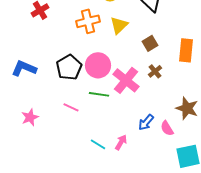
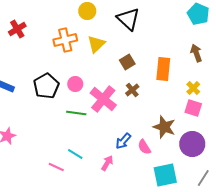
pink circle: (98, 65) -> (75, 84), size x0.6
pink line: (71, 107) -> (56, 167), moved
pink arrow: (121, 142) -> (107, 163), moved
cyan line: (98, 144) -> (75, 154), moved

